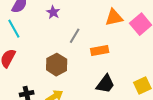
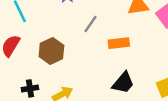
brown hexagon: (57, 65) -> (51, 51), moved

